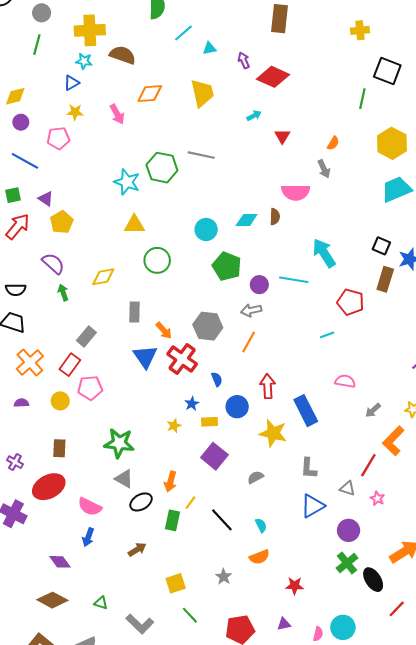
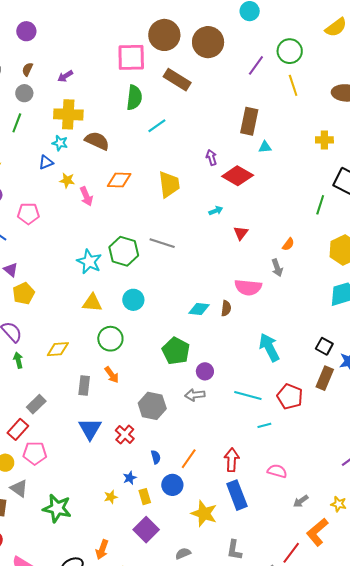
cyan triangle: (210, 48) -> (265, 147), moved
yellow star: (75, 112) -> (67, 180), moved
cyan circle: (206, 230) -> (133, 300), moved
cyan line: (294, 280) -> (248, 395), moved
orange arrow: (164, 330) -> (112, 375), moved
orange line: (249, 342) -> (189, 459), moved
red cross: (182, 359) -> (125, 435), size x0.7
red arrow: (268, 386) -> (232, 460), moved
yellow rectangle: (209, 422) -> (145, 497), turned 70
gray triangle: (124, 479) -> (19, 488), moved

